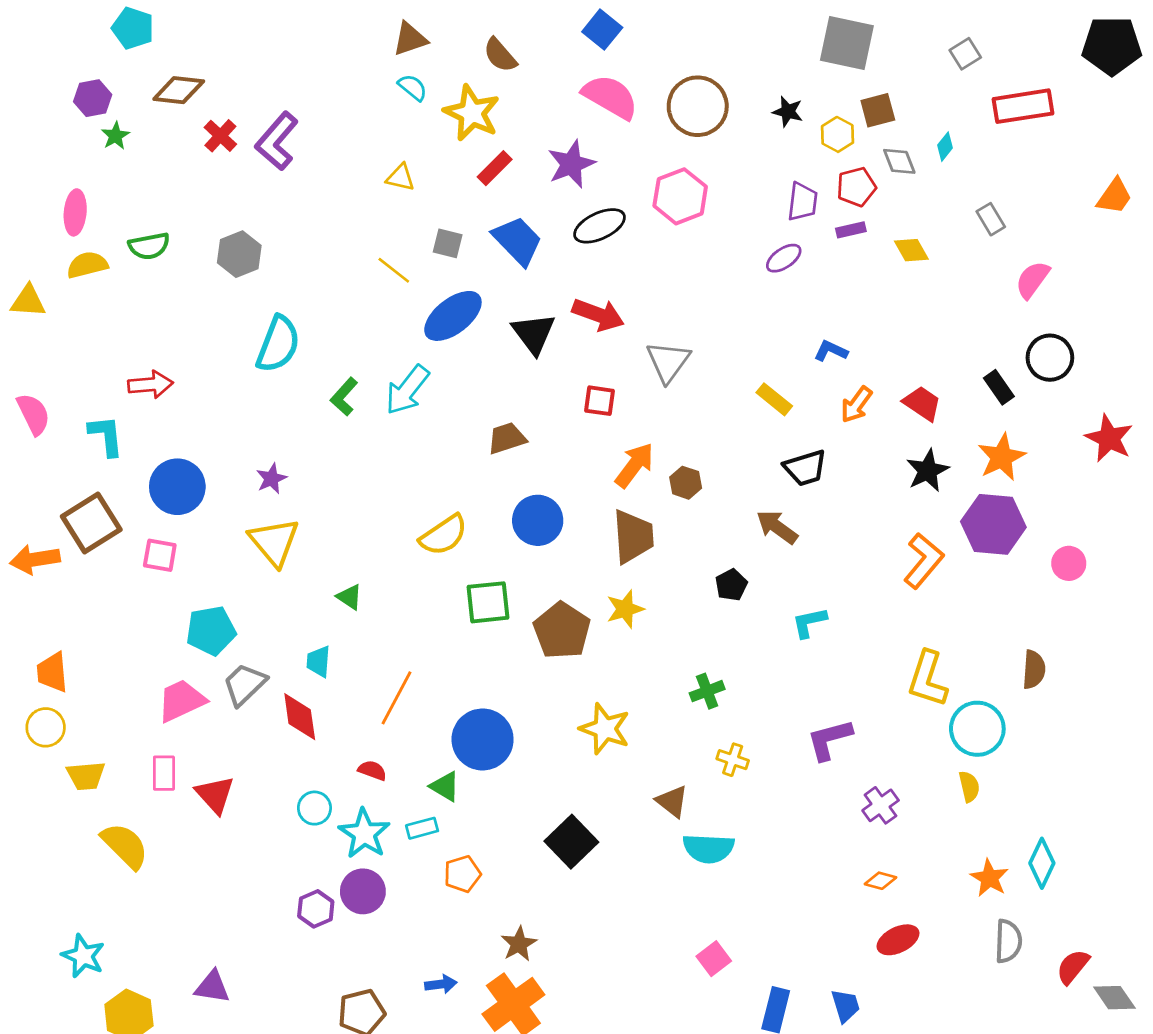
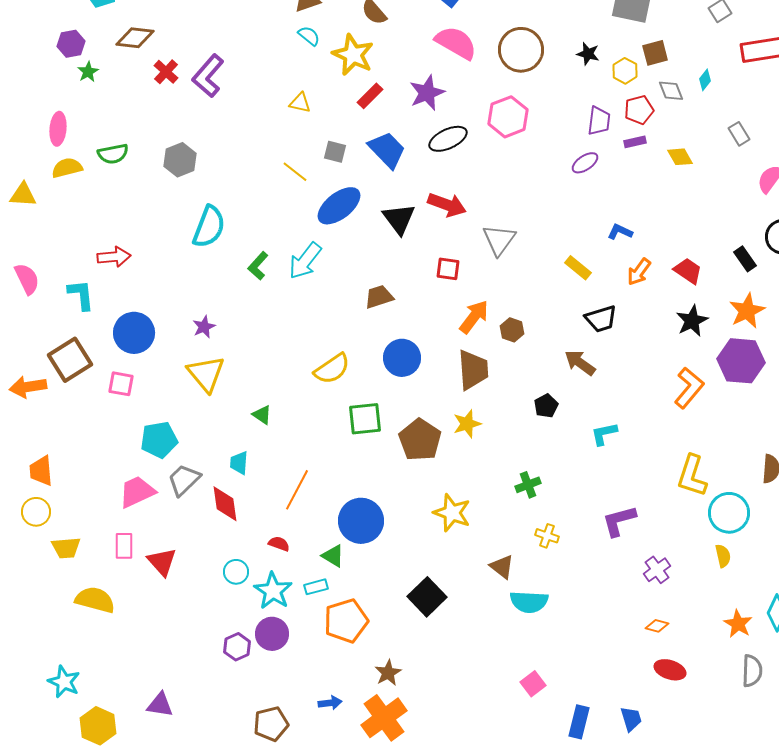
yellow semicircle: (125, 846) -> (95, 600), turned -30
orange pentagon: (462, 874) -> (346, 621), size x1.6
red ellipse: (898, 940) -> (670, 670), turned 44

